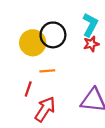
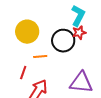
black circle: (53, 35) -> (63, 41), moved

